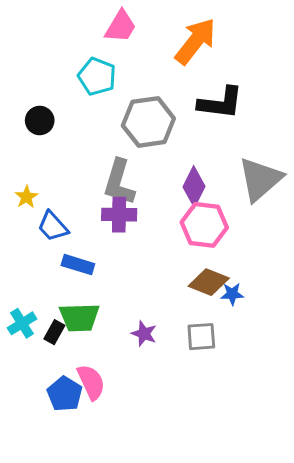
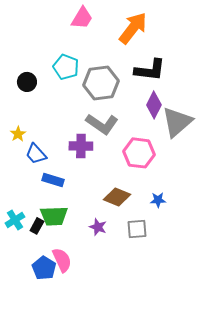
cyan pentagon: (97, 76) -> (66, 67), moved
gray L-shape: (119, 182) -> (102, 124), moved, turned -72
purple diamond: (194, 187) -> (154, 105), moved
brown diamond: (209, 282) -> (117, 197), moved

